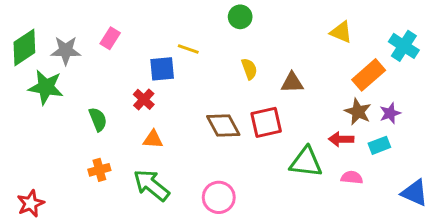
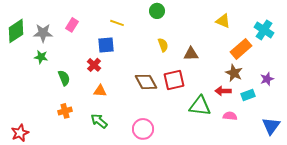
yellow line: (188, 49) -> (117, 23), moved
green star: (46, 87) -> (41, 57), moved, size x0.6
purple star: (390, 113) -> (267, 79), moved
green arrow: (151, 185) -> (99, 121), size x0.7
blue triangle: (415, 193) -> (271, 126), turned 42

